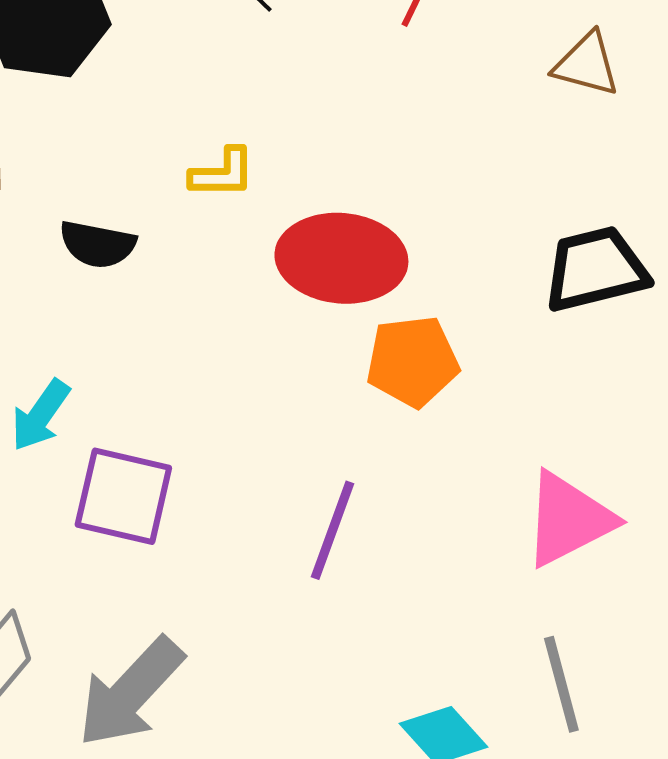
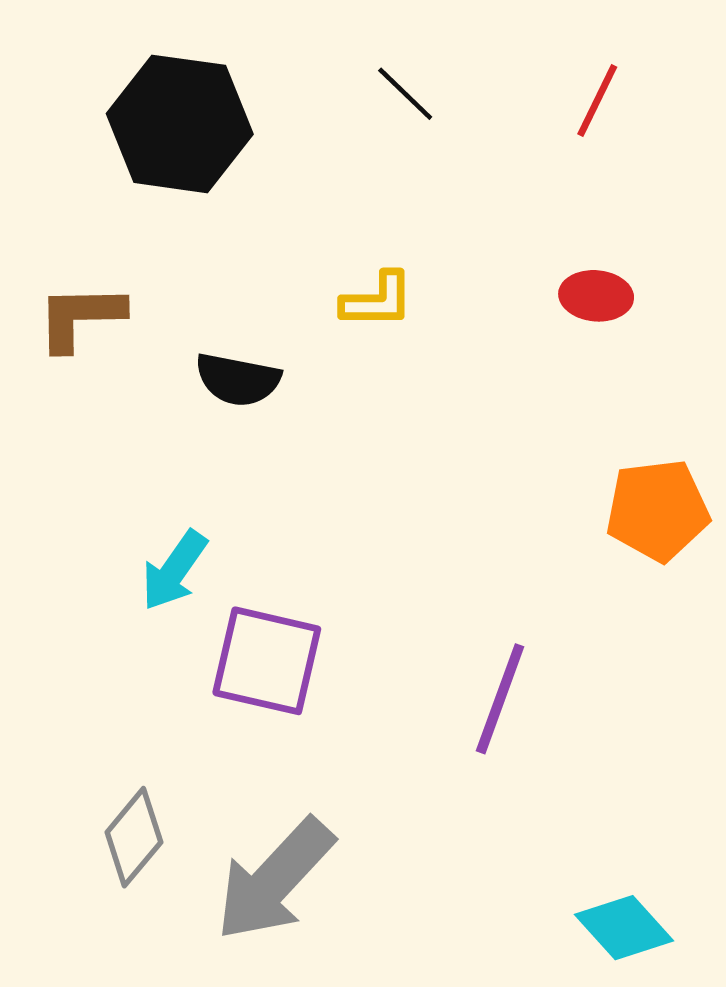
red ellipse: (341, 258) -> (596, 296), moved, size x0.5
orange pentagon: (412, 361) -> (658, 510), moved

